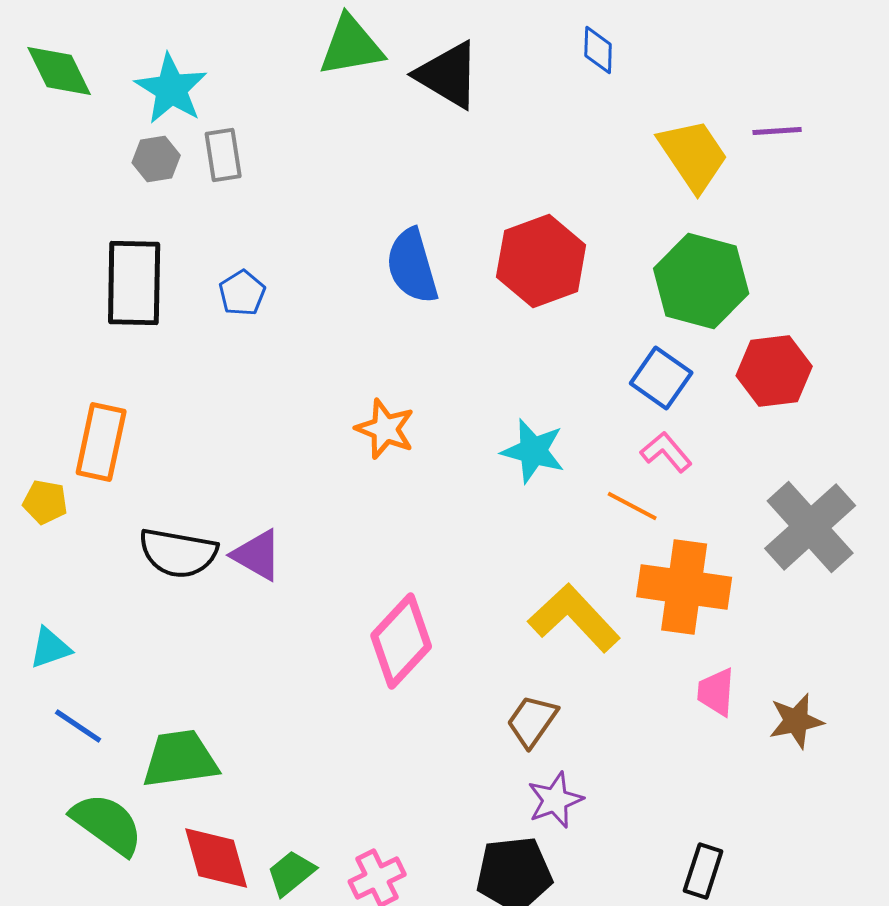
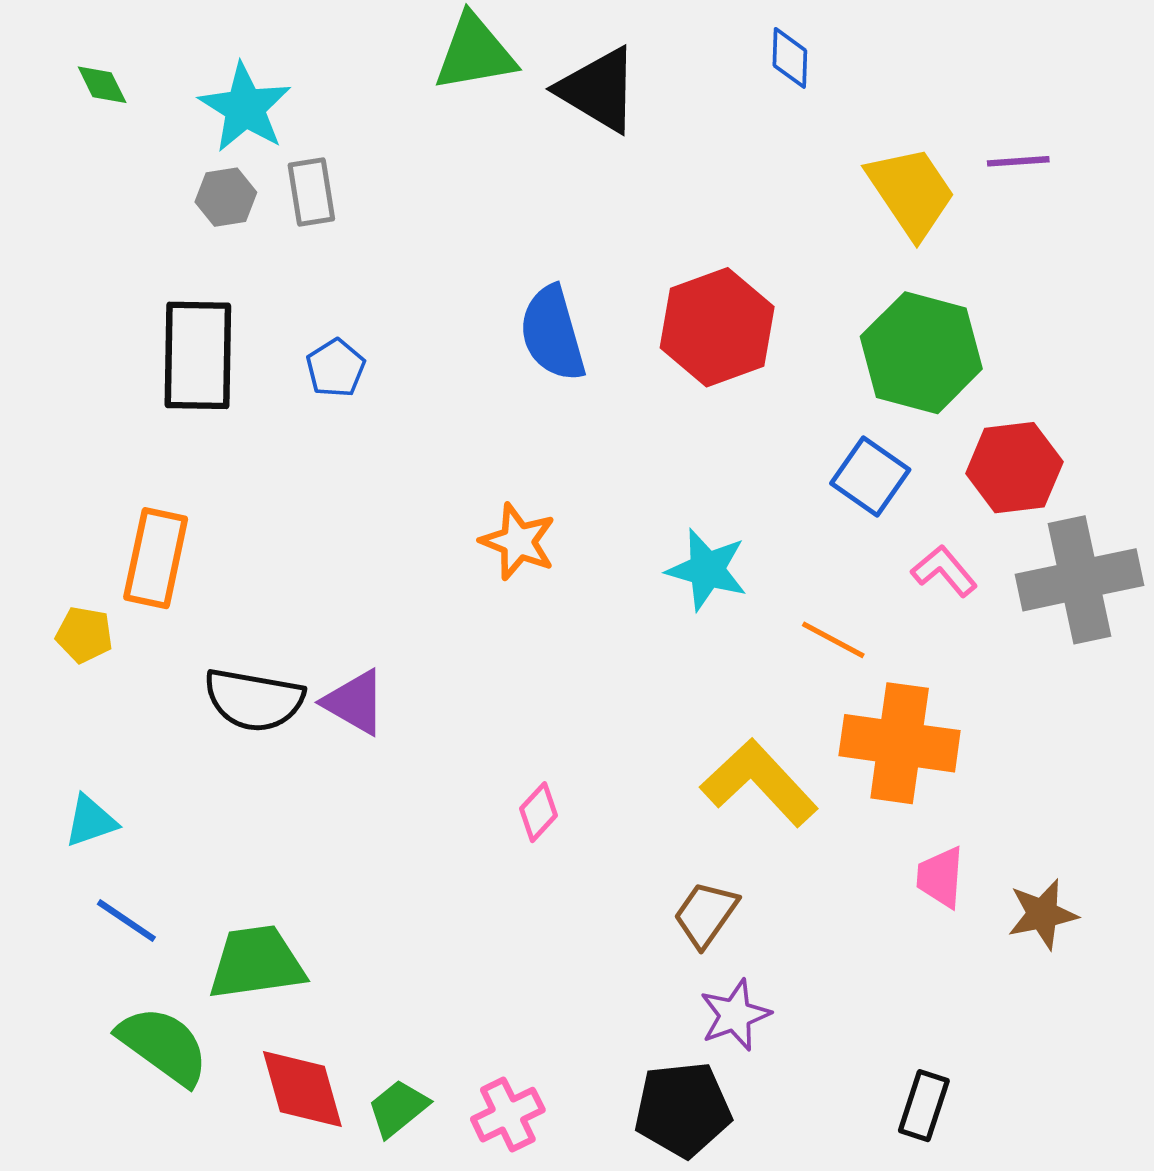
green diamond: (59, 71) -> (102, 85), size x0.6
pink L-shape: (666, 452) -> (944, 571), moved
gray cross: (810, 527) -> (1080, 580), moved, turned 30
pink diamond: (401, 641) -> (538, 812), size x0.5

